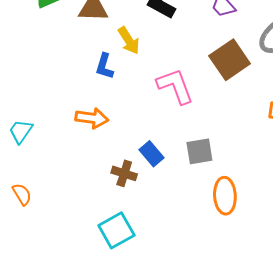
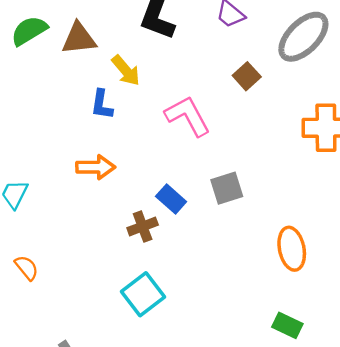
brown square: (230, 60) -> (247, 76), size x0.6
brown cross: (124, 173) -> (143, 226), turned -30
orange ellipse: (225, 196) -> (292, 249), moved

